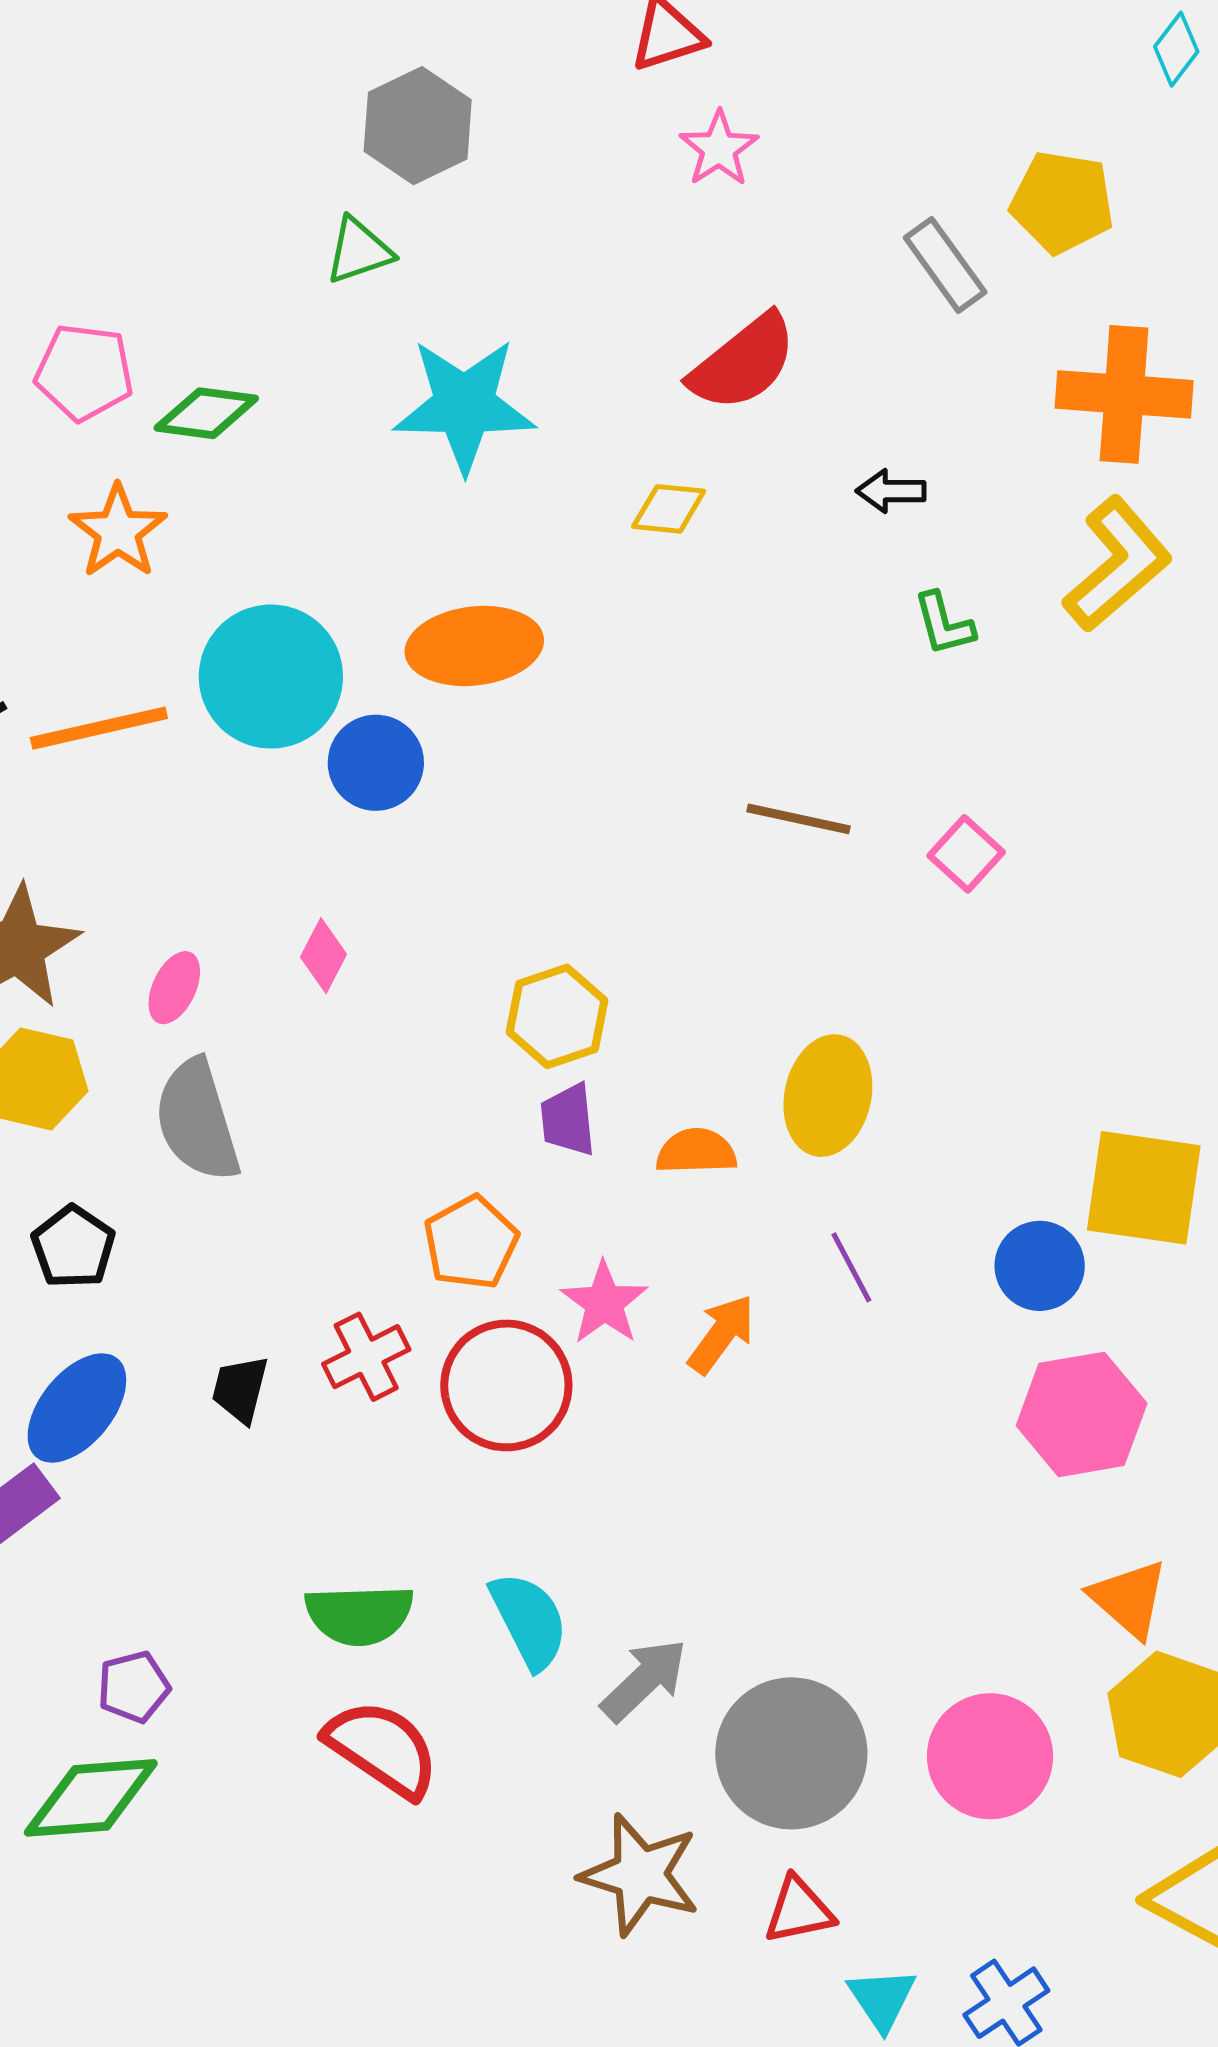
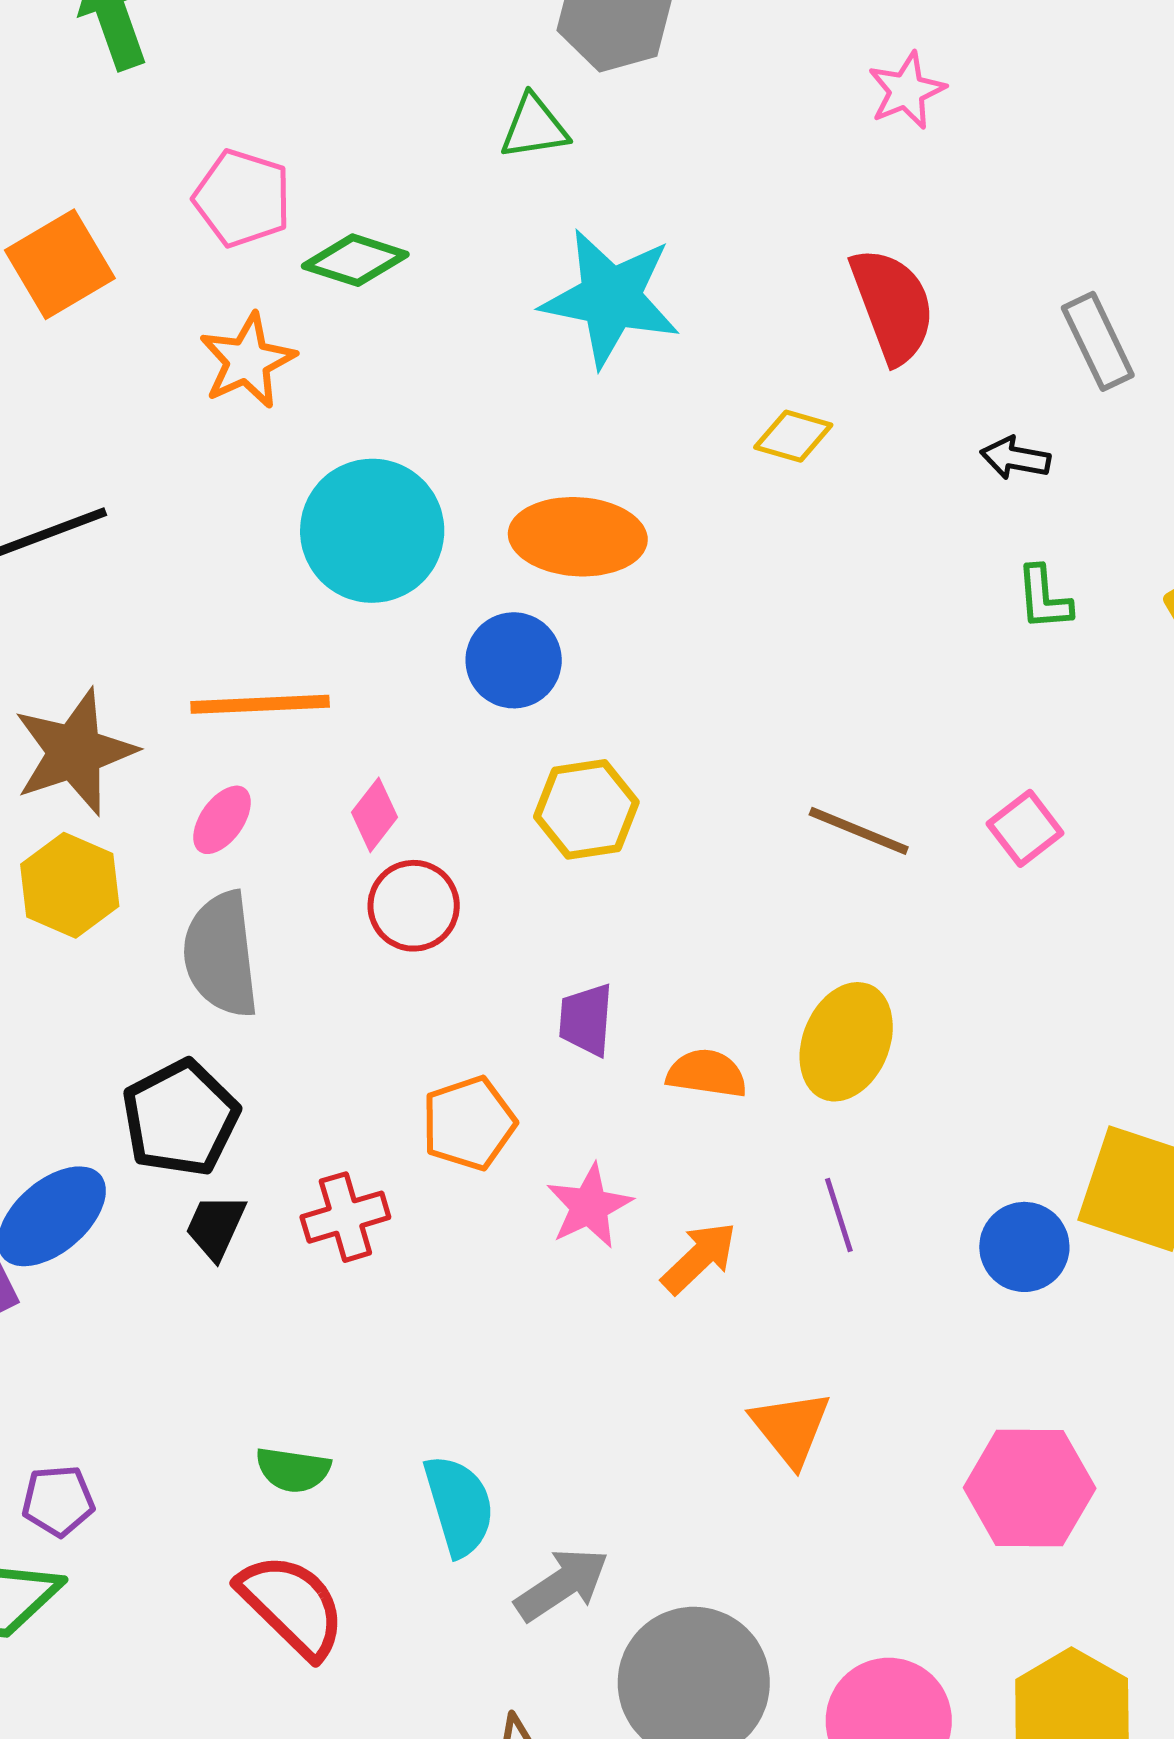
gray rectangle: (945, 265) -> (1098, 341), moved
red semicircle: (743, 363) -> (893, 305), turned -82
orange line: (99, 728) -> (260, 704), moved
blue circle: (376, 763) -> (514, 660), moved
brown line: (798, 819) -> (859, 831), moved
yellow hexagon: (557, 1016) -> (586, 809), moved
black pentagon: (73, 1247) -> (181, 1118), moved, size x1.4
red circle: (506, 1385) -> (414, 906), moved, size x0.7
pink hexagon: (1082, 1414) -> (1030, 1488), moved
orange triangle: (1129, 1599) -> (791, 1428), moved
green semicircle: (359, 1615) -> (293, 1470), size x0.7

